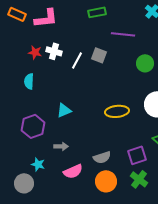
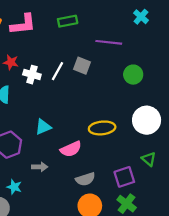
green rectangle: (97, 12) -> (68, 21), moved
white cross: (54, 51) -> (32, 75), moved
pink semicircle: (73, 171) -> (71, 149), moved

